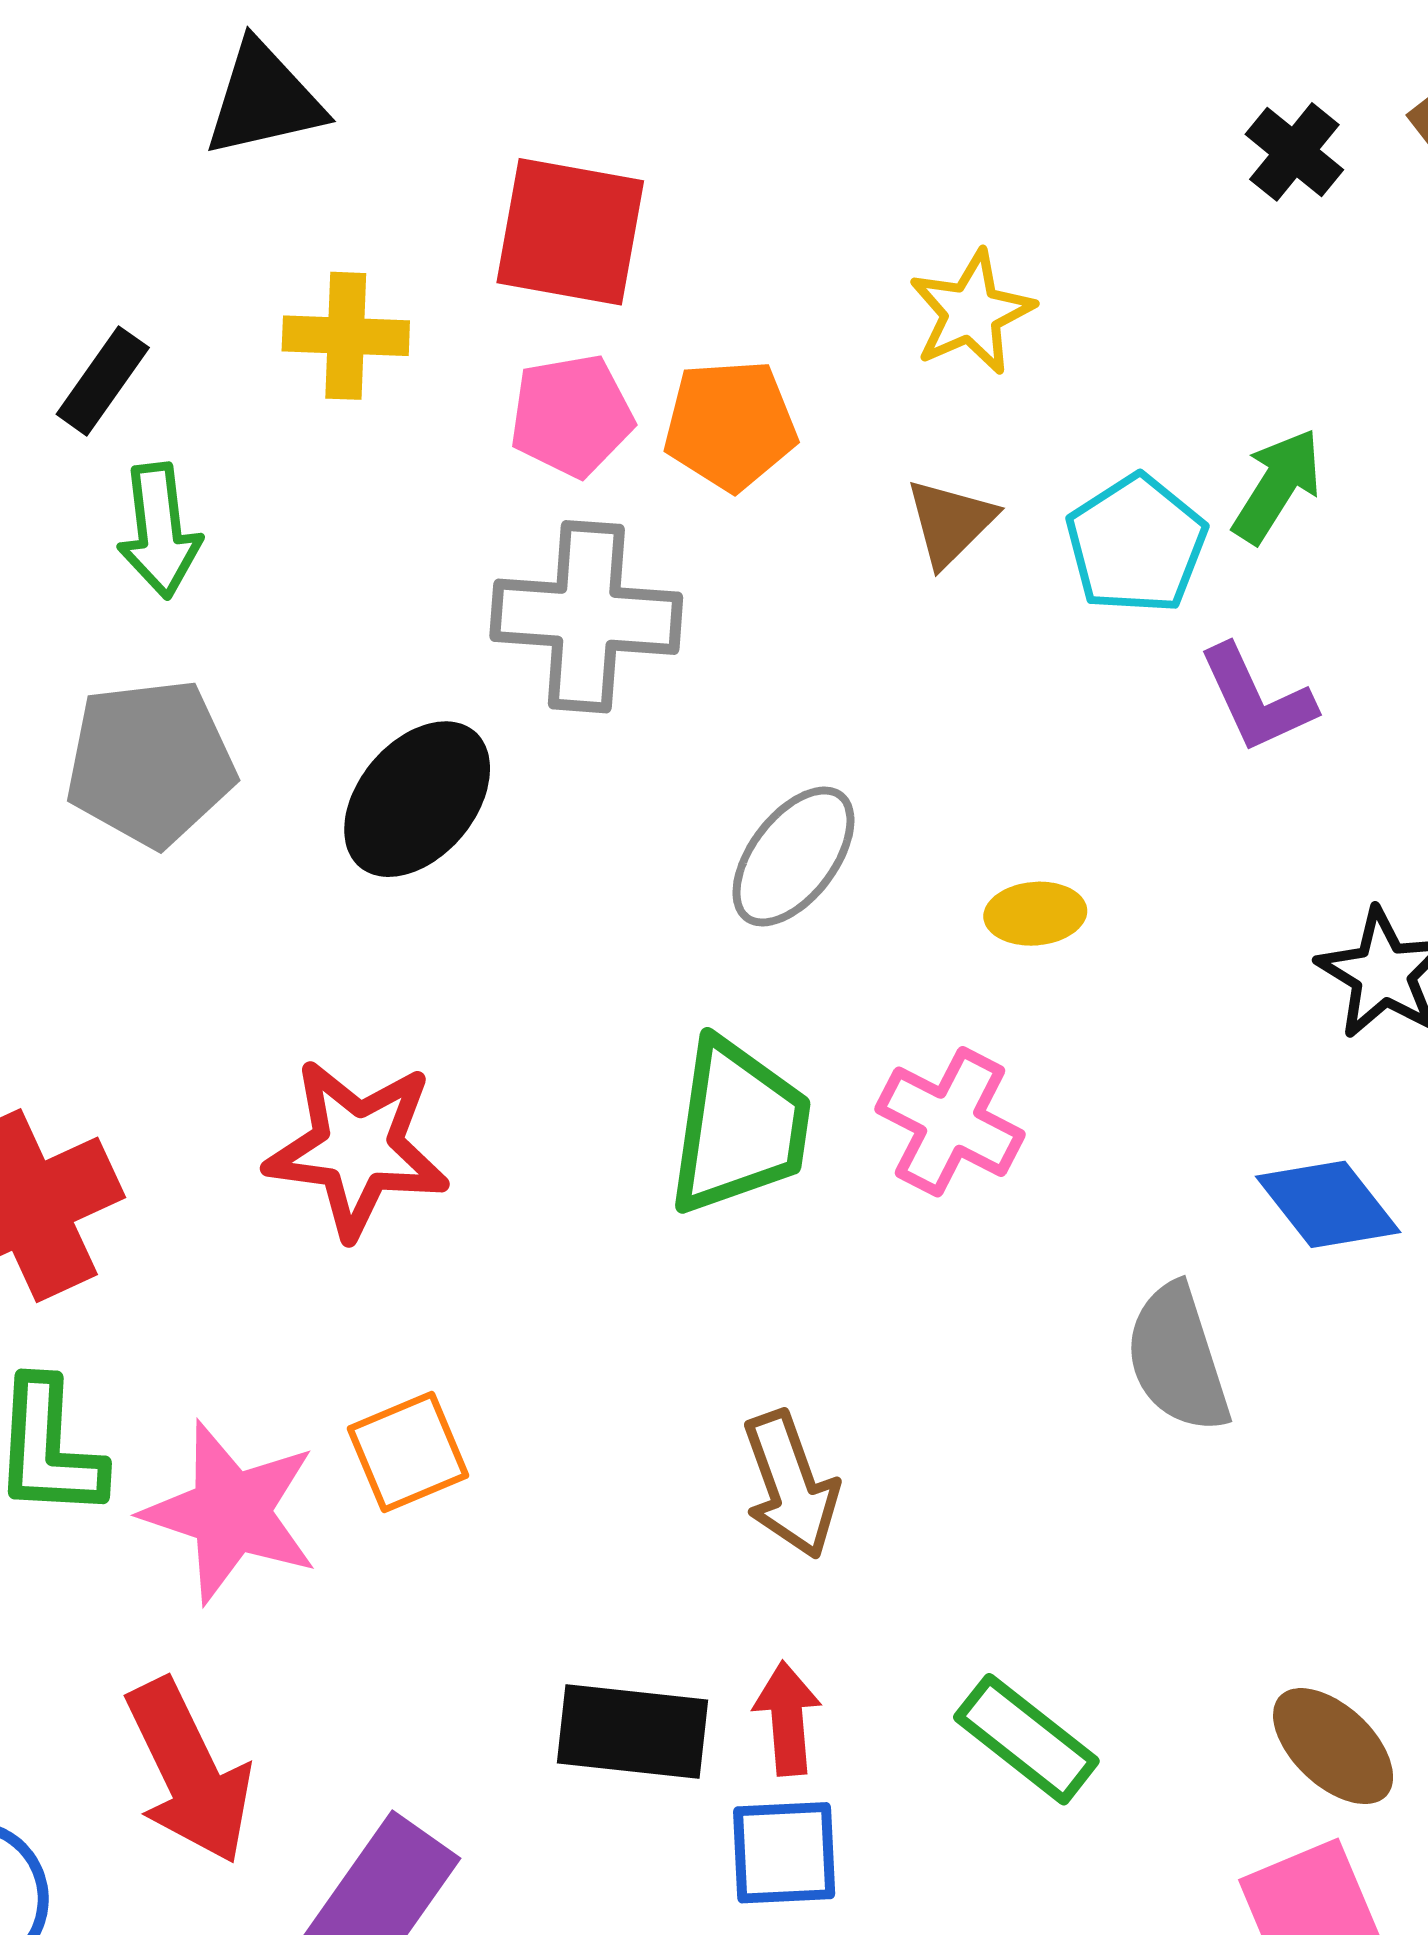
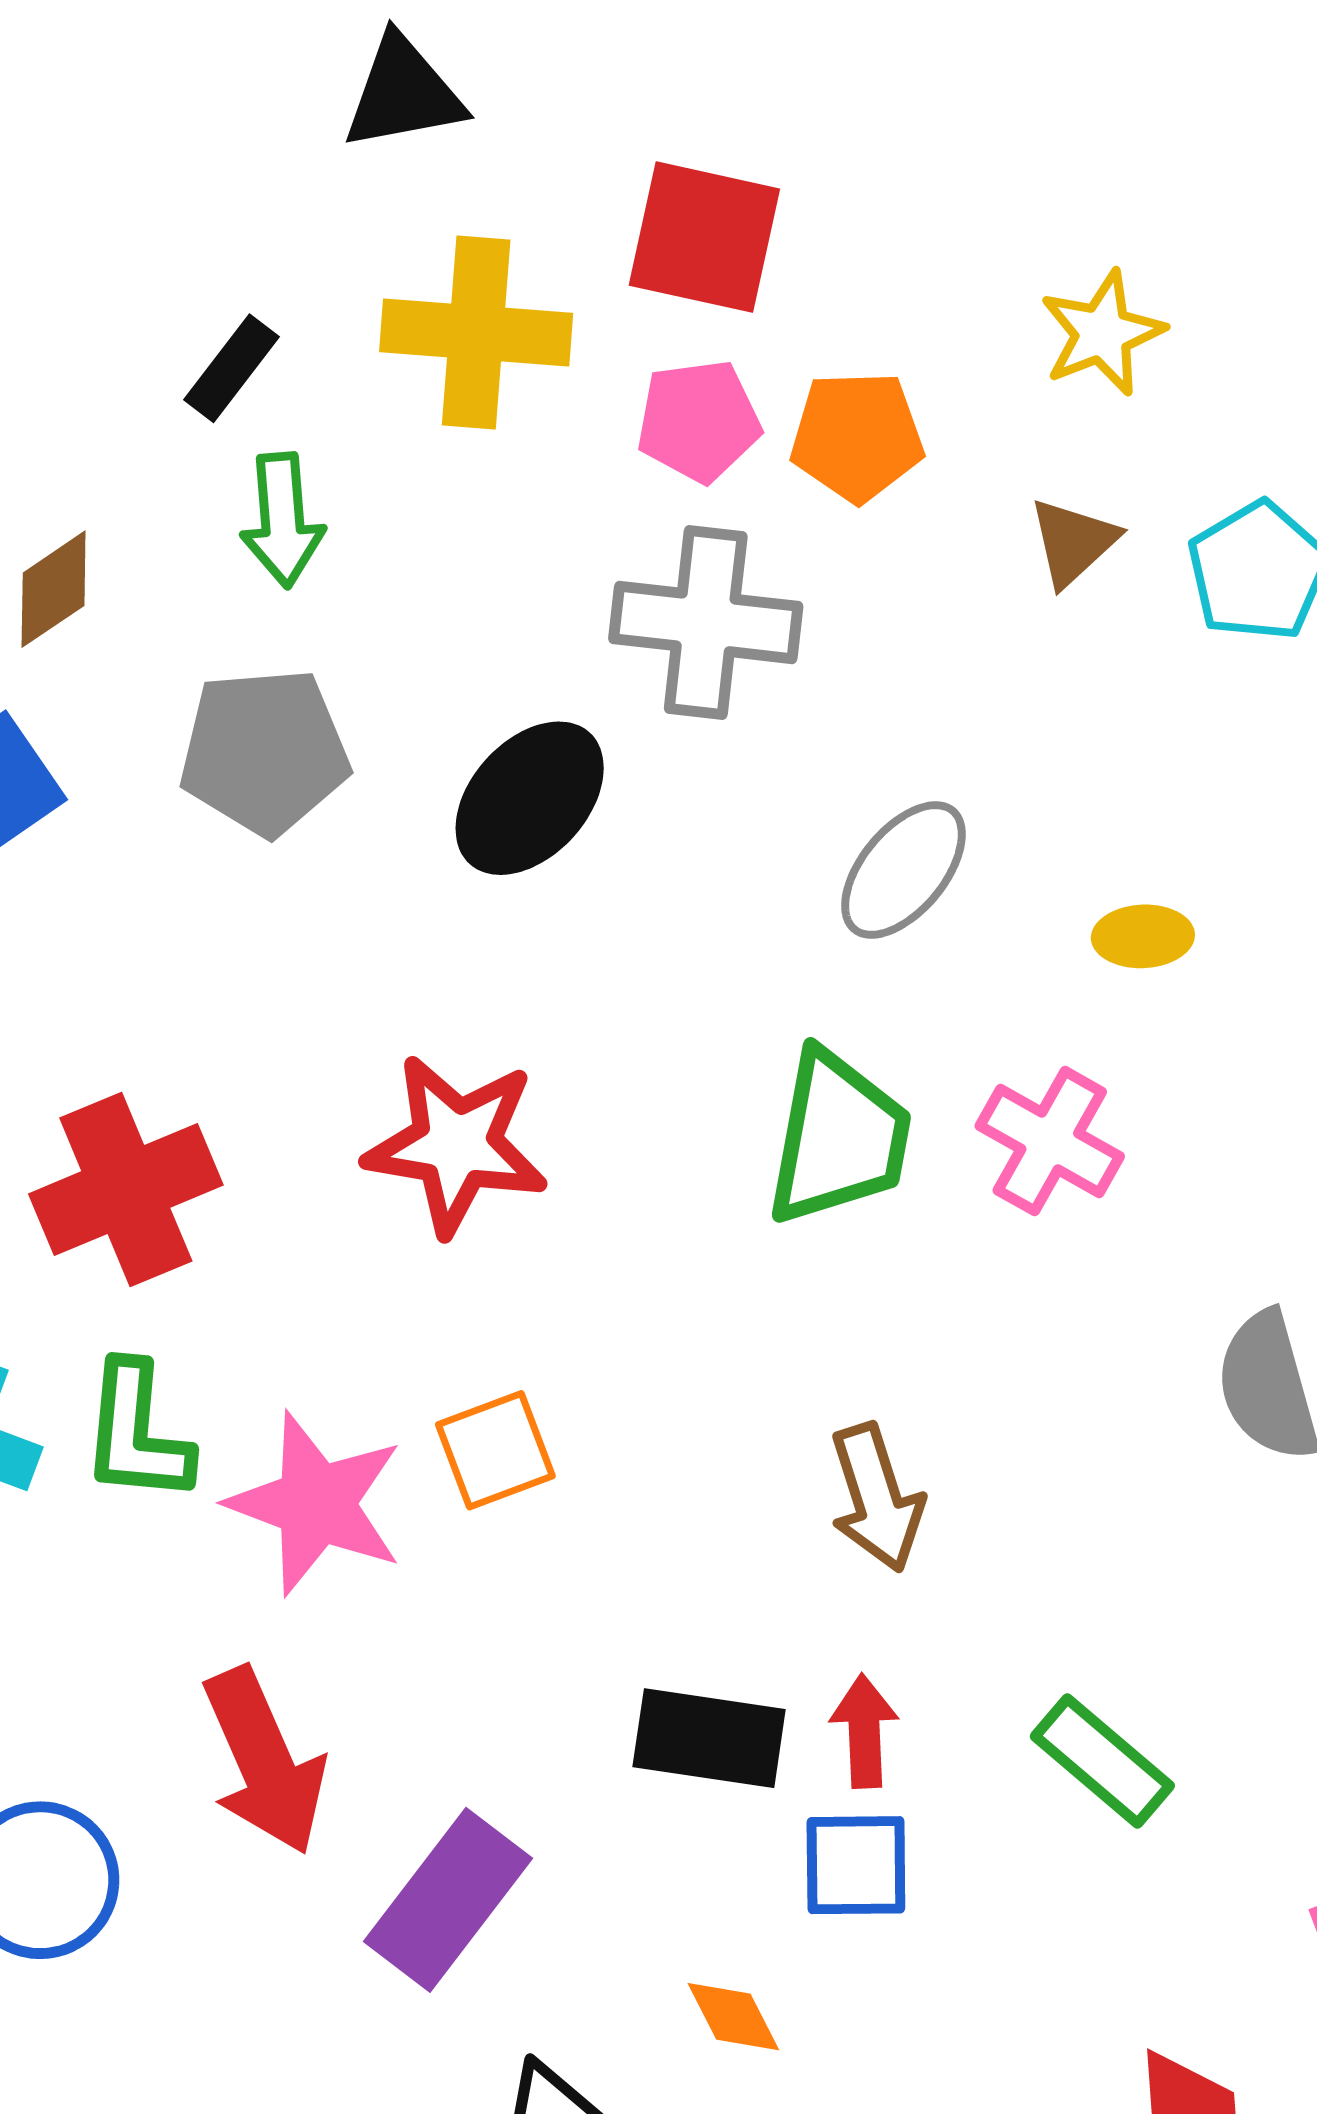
yellow cross: (346, 336) -> (476, 332), size x1.5

